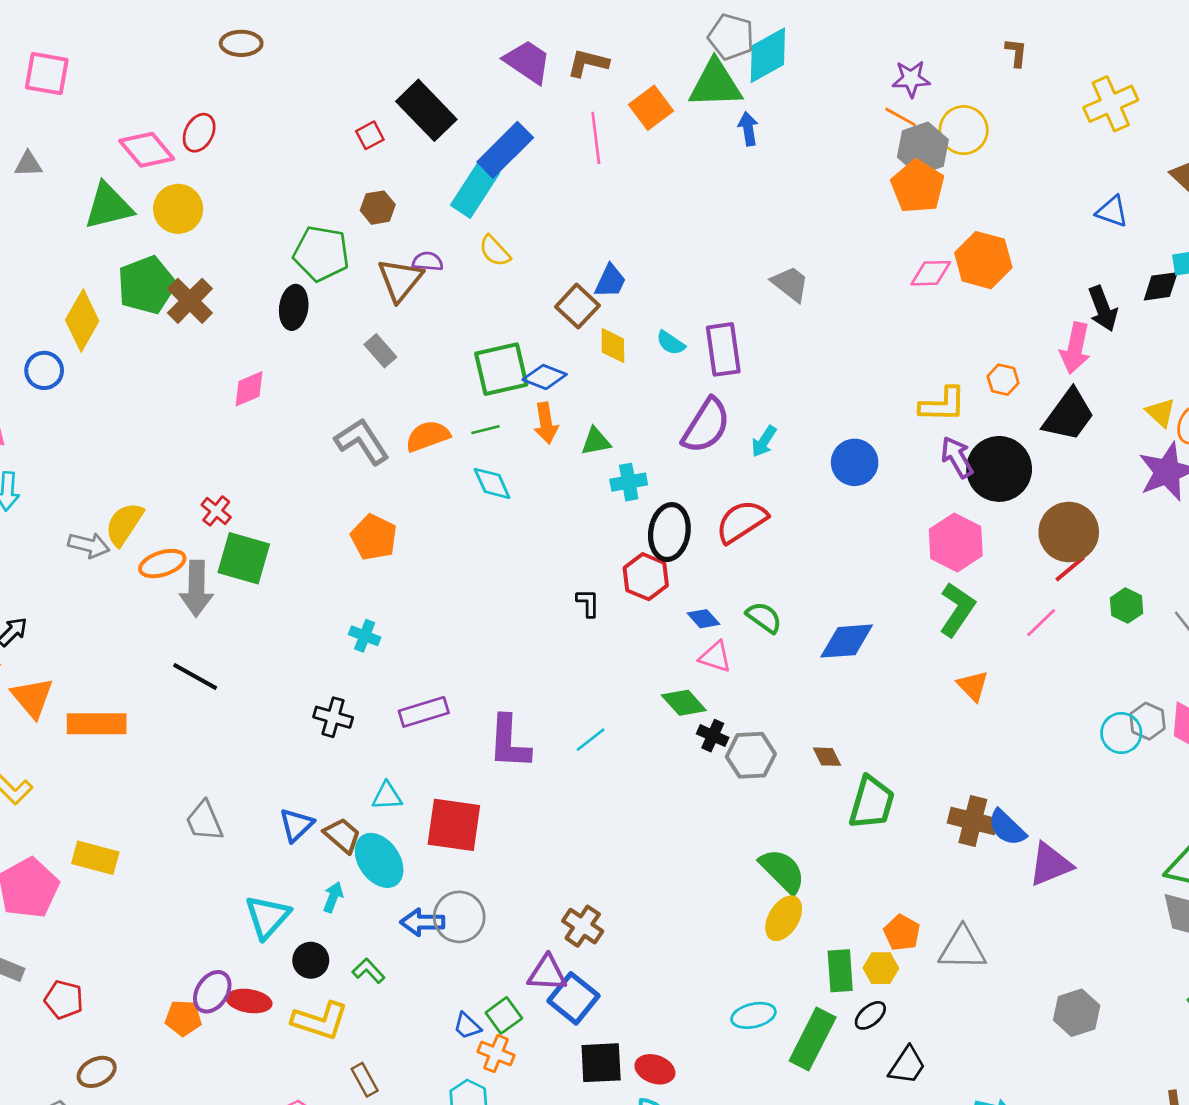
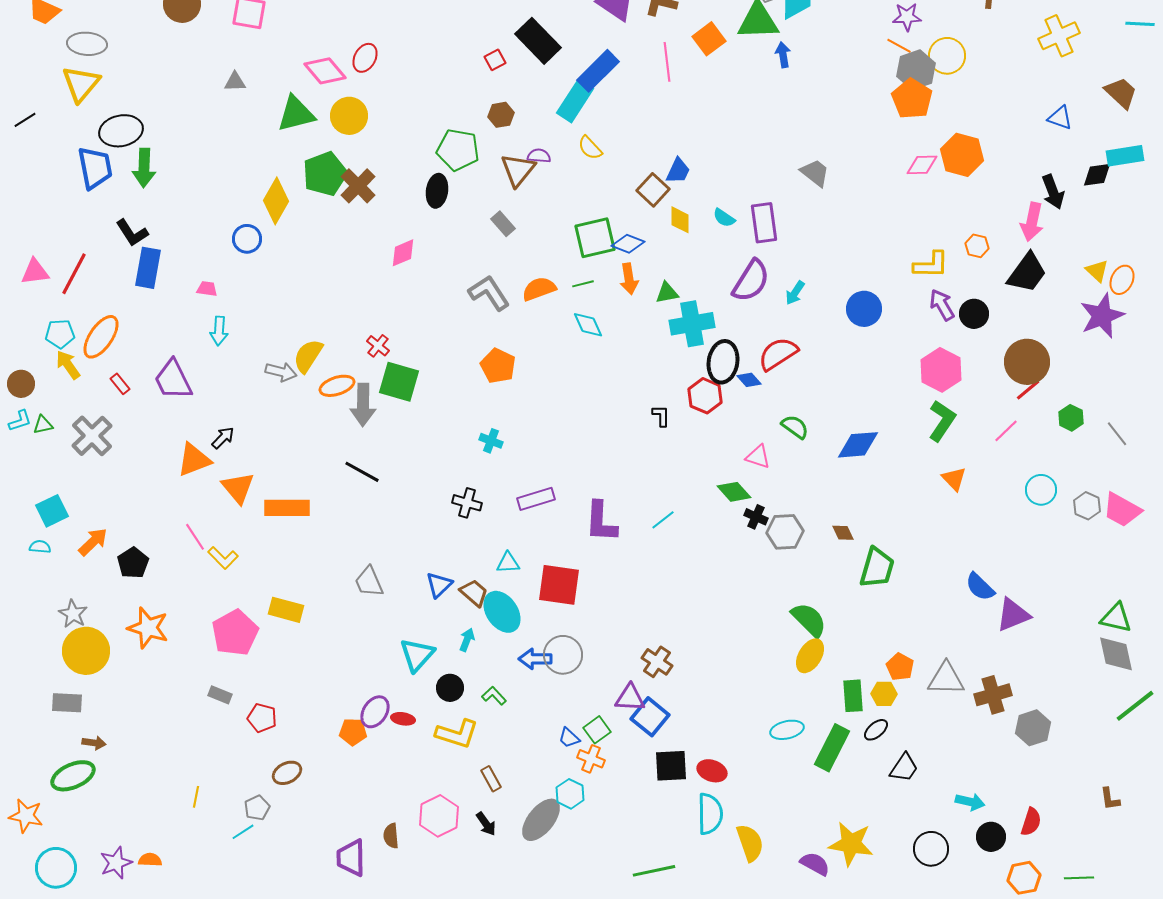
black circle: (999, 469) -> (974, 314), size x0.6
cyan cross: (629, 482) -> (692, 324), size x1.6
blue diamond: (704, 619) -> (749, 380), moved
cyan circle: (1121, 733) -> (1041, 490), moved
brown cross: (973, 821) -> (993, 695), moved, turned -30
red ellipse: (249, 1001) -> (403, 719), size x0.7

